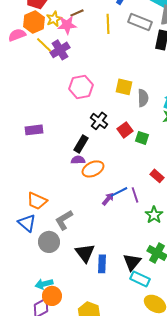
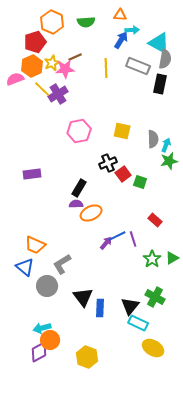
gray semicircle: (143, 98) -> (153, 139), moved
black cross: (99, 121) -> (108, 163), moved, turned 30

